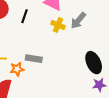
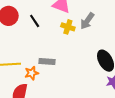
black line: (24, 16) -> (35, 21), turned -48

